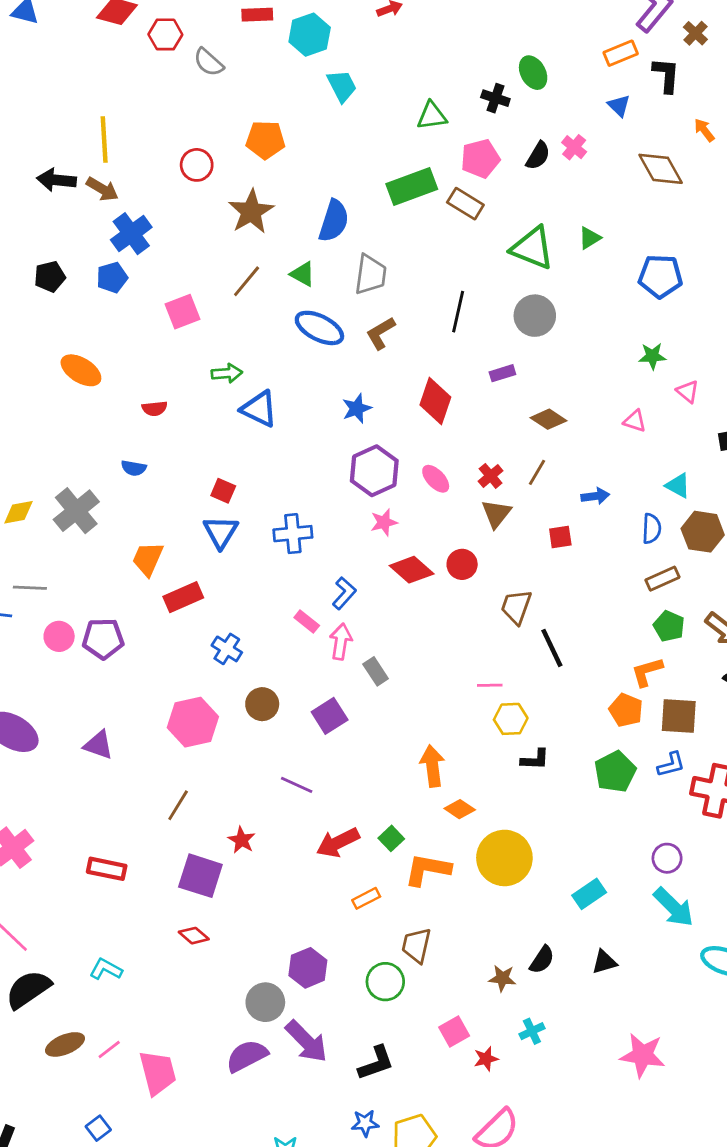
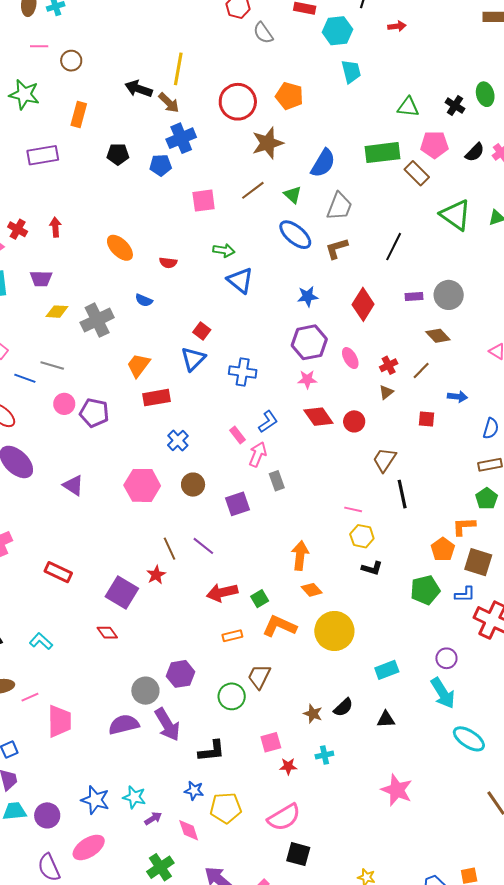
red circle: (197, 165) -> (238, 102), size x1.6
gray circle: (535, 316) -> (449, 295), moved
orange ellipse: (81, 370) -> (120, 248), moved
brown triangle: (496, 514) -> (386, 392), size x0.7
brown line: (178, 805) -> (169, 549), moved, turned -70

